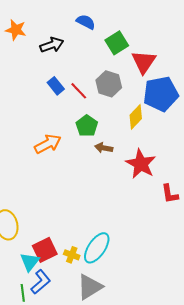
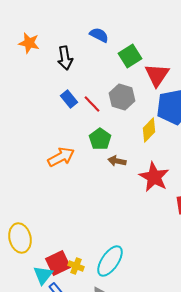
black arrow: (52, 45) -> (65, 58), turned 100
yellow cross: (72, 255) -> (76, 266), moved

